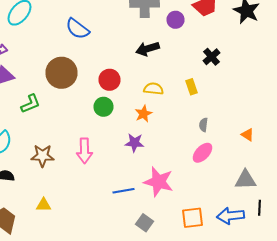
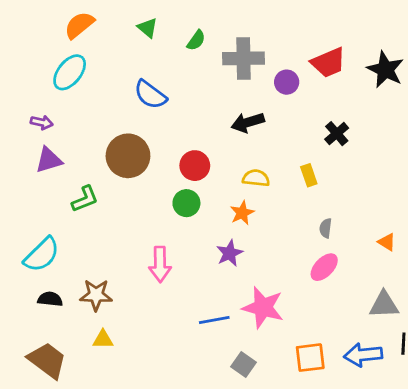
purple star: (134, 143) -> (230, 253), turned -30
brown star: (42, 156) -> (96, 295), moved

